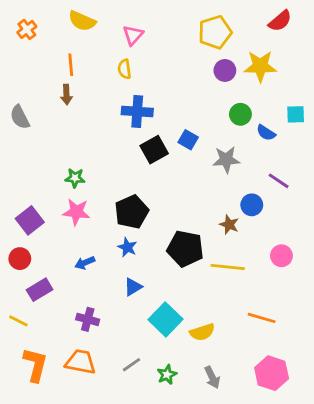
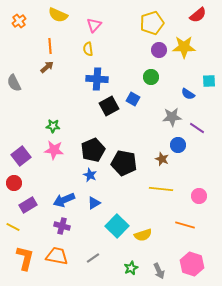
brown arrow: (66, 94) -> (47, 67), turned -128
green circle: (240, 114) -> (151, 77), moved
gray star: (226, 160) -> (172, 117), moved
black pentagon: (185, 249) -> (124, 163), moved
pink circle: (281, 256) -> (199, 196), moved
blue arrow: (85, 263) -> (64, 200), moved, size x1.5
green star: (167, 375) -> (131, 268), moved
gray arrow: (212, 377) -> (159, 271), moved

